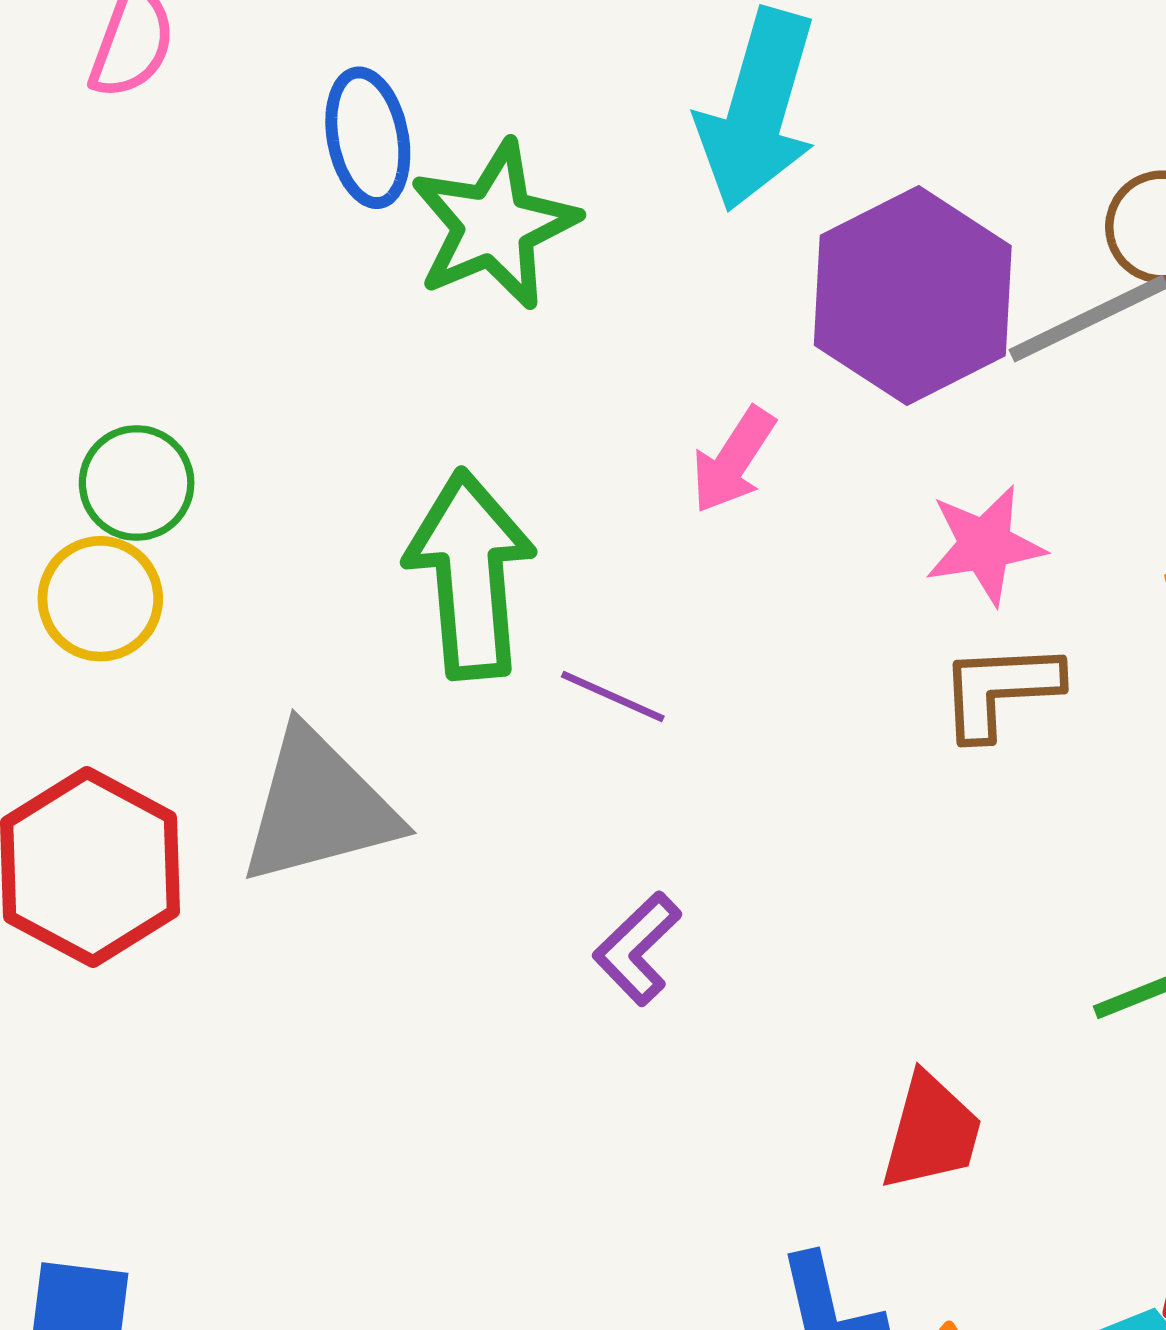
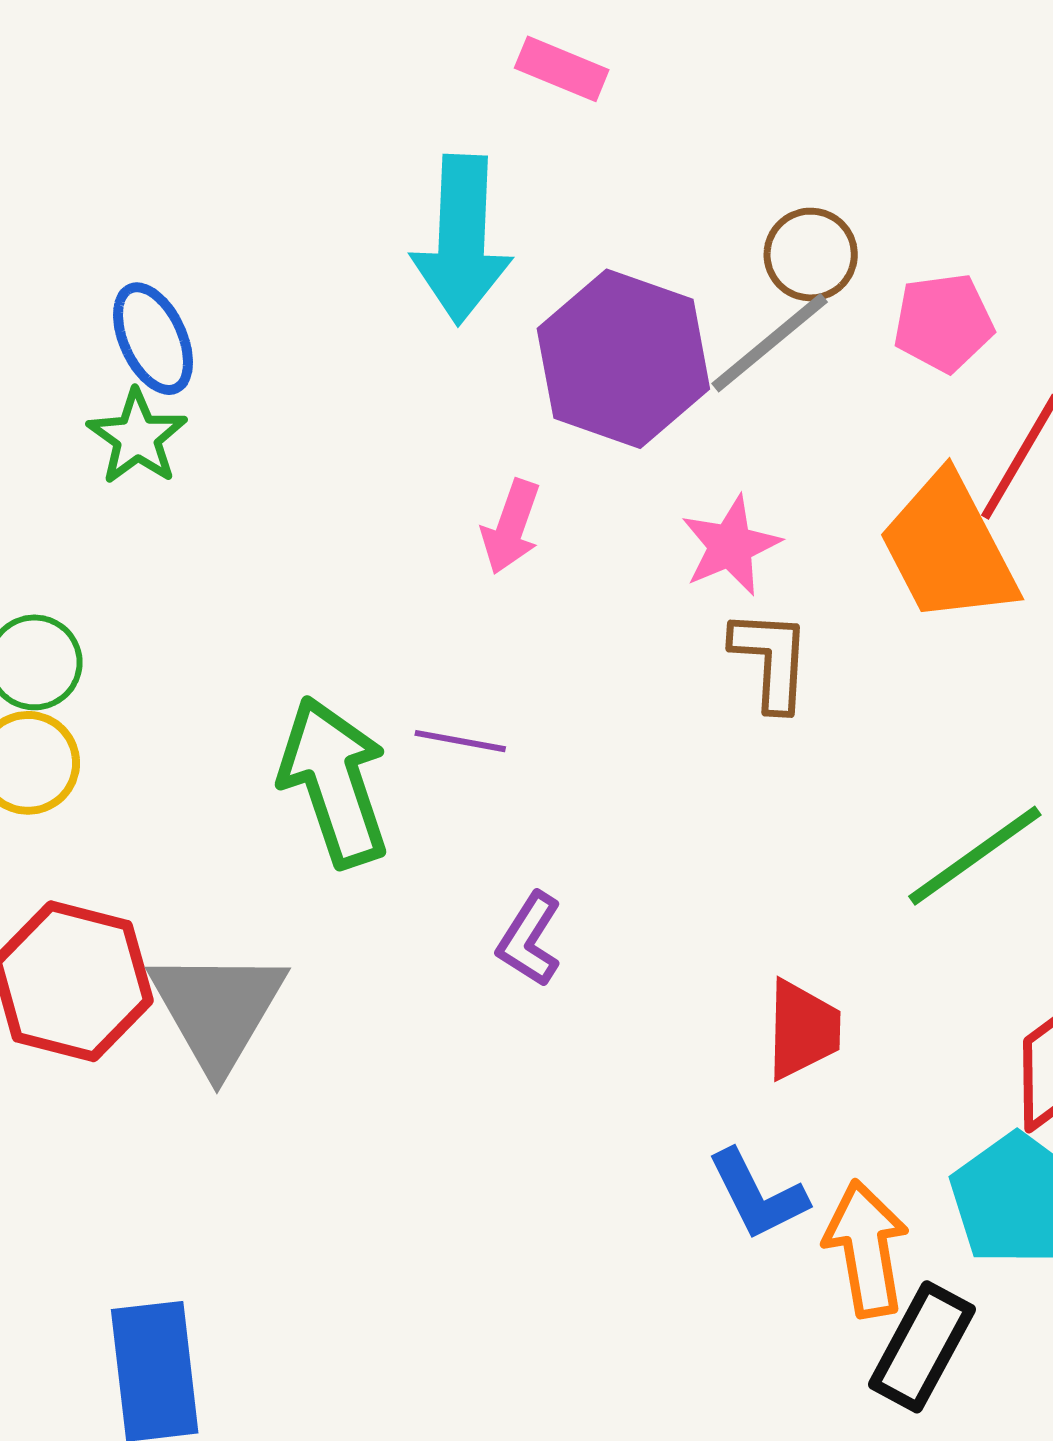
green star: (494, 225) -> (137, 437), moved, size x0.7
green arrow: (470, 574) -> (334, 782), moved
brown L-shape: (1000, 690) -> (771, 660), turned 110
gray triangle: (318, 807) -> (218, 1010), moved, turned -31

